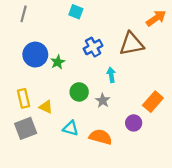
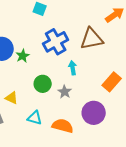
blue cross: (93, 47) -> (56, 42), size x1.4
orange rectangle: (153, 102) -> (112, 82), moved
purple circle: (134, 123) -> (94, 113), size x1.5

